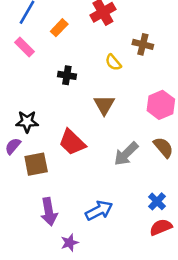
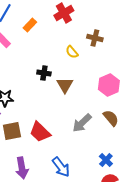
black cross: (67, 75) -> (44, 73), moved
red trapezoid: (72, 142) -> (40, 132), moved
blue arrow: (99, 210) -> (61, 167), turned 80

